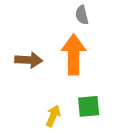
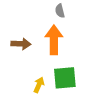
green square: (89, 106) -> (65, 78), size x1.4

